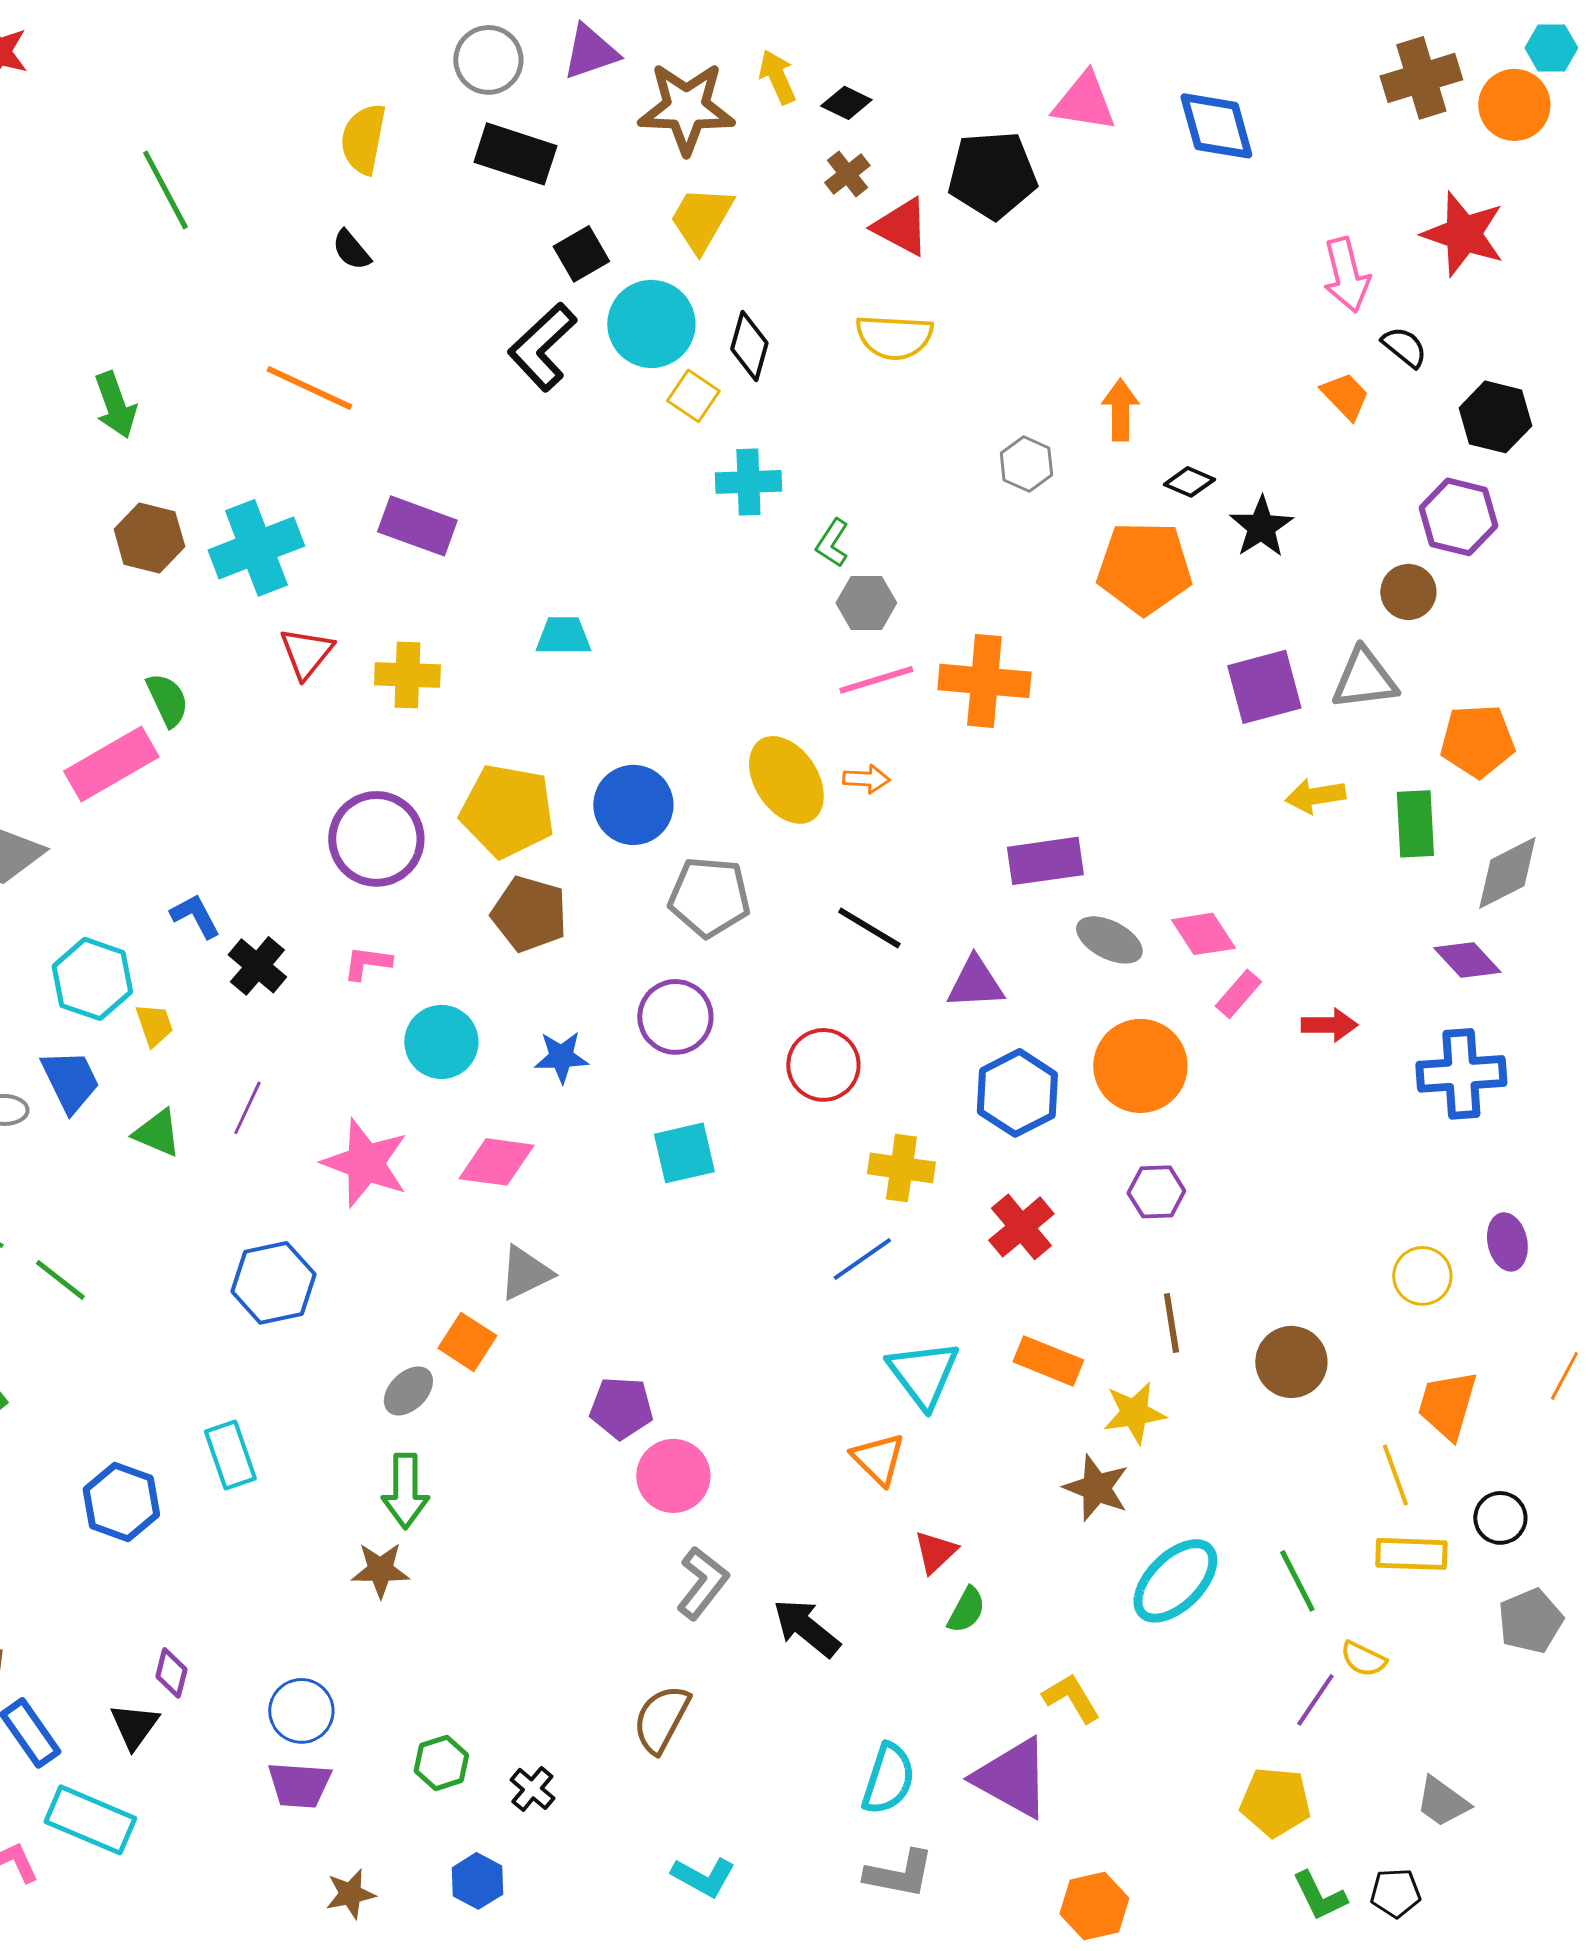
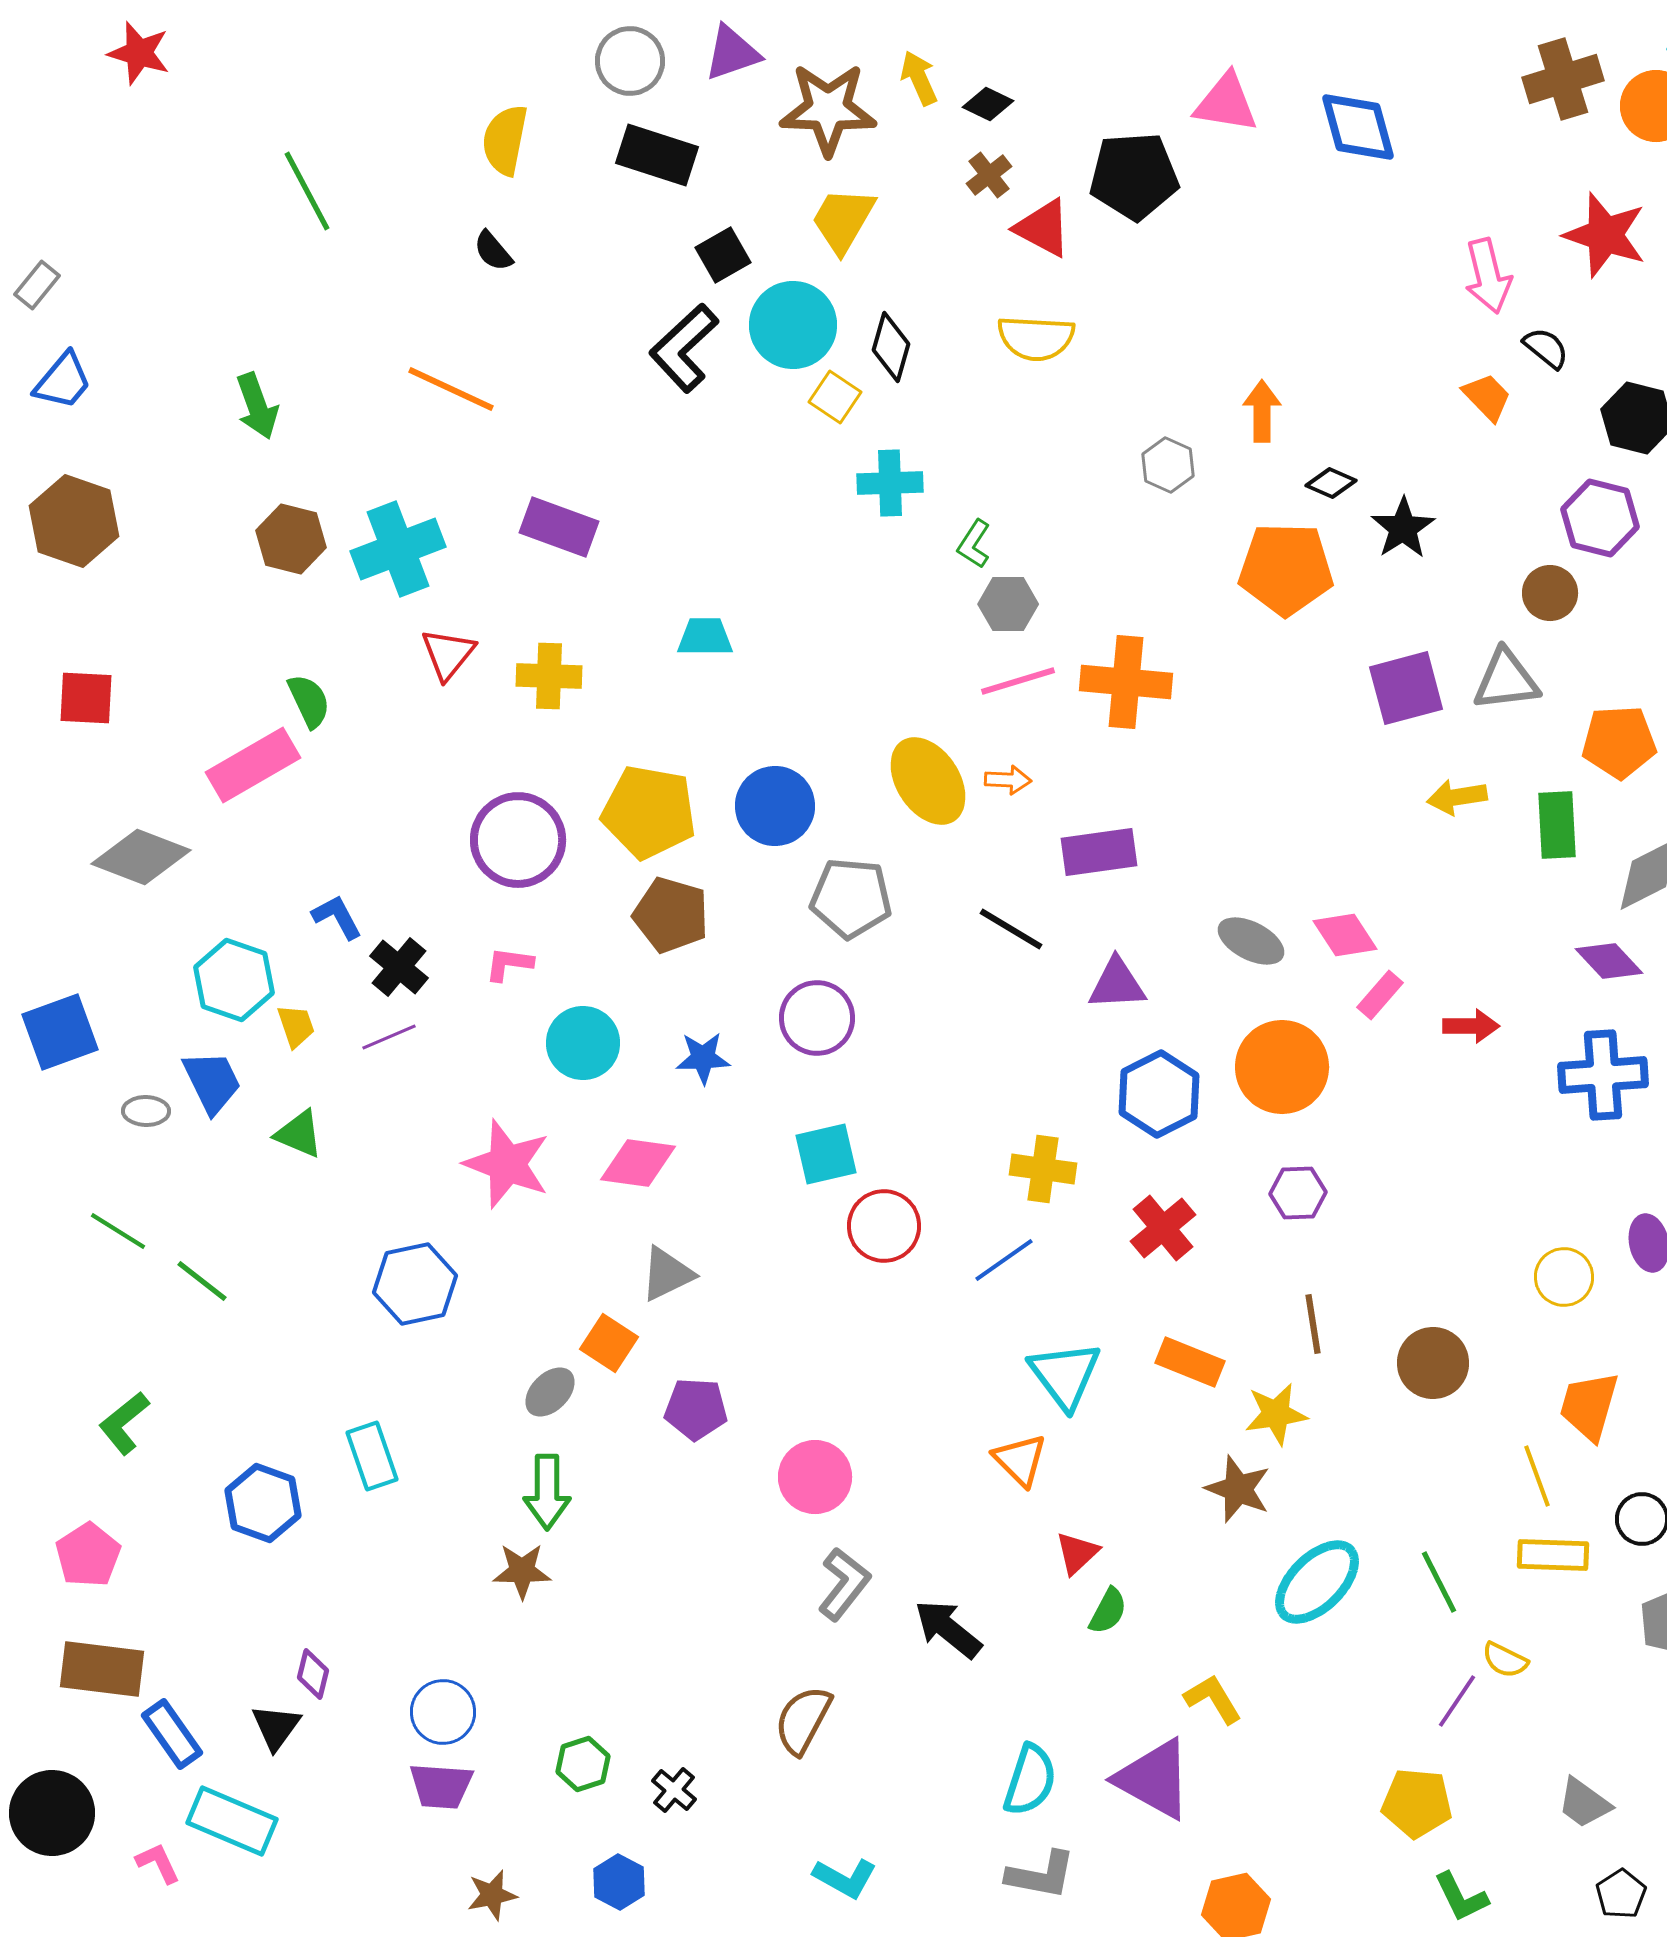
purple rectangle: (1045, 861) -> (1099, 852), moved
red circle: (823, 1065) -> (884, 1226), moved
purple line: (247, 1108) -> (389, 1037), moved, turned 42
purple pentagon: (621, 1408) -> (696, 1409), moved
black pentagon: (1395, 1893) -> (1621, 1894), moved, turned -30

